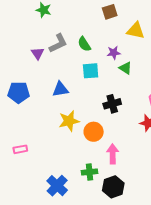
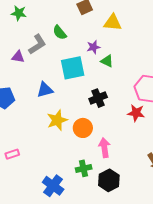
green semicircle: (84, 44) -> (60, 33), moved
purple triangle: (38, 53) -> (18, 57), turned -40
cyan square: (91, 71) -> (73, 68), size x1.4

